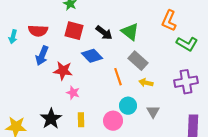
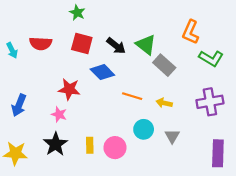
cyan arrow: (13, 37) -> (12, 50), turned -40
blue arrow: (42, 56) -> (19, 105), moved
gray rectangle: (138, 61) -> (164, 65), moved
orange line: (118, 77) -> (132, 96), turned -54
pink star: (73, 93) -> (59, 114), moved
pink circle: (113, 121) -> (115, 148), moved

